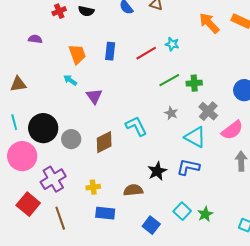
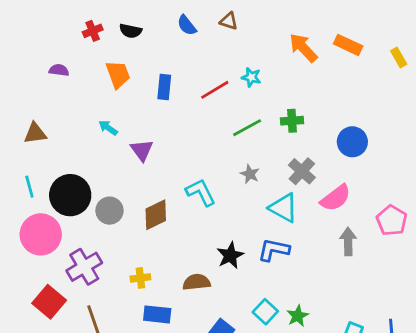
orange trapezoid: (77, 54) -> (118, 74), moved
green cross: (194, 83) -> (292, 121), moved

